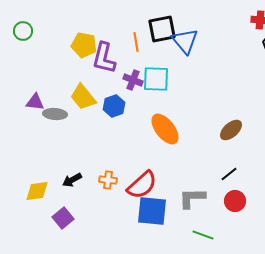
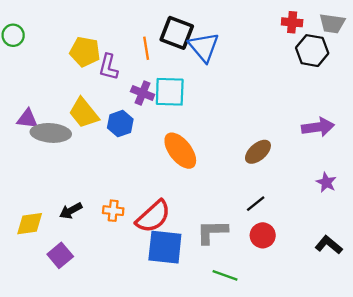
black square: (162, 29) -> (177, 33), turned 32
purple L-shape: (104, 58) -> (108, 67), size x0.7
gray ellipse: (55, 114) -> (51, 133), size x1.4

